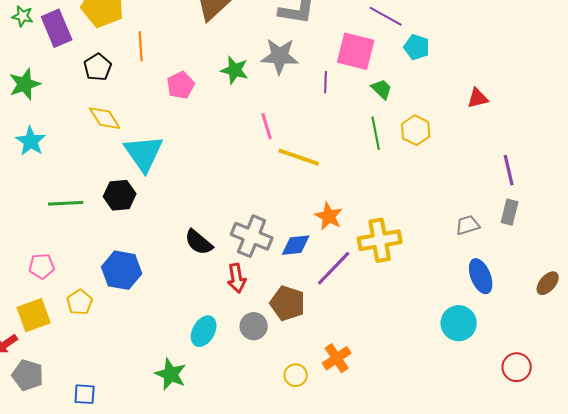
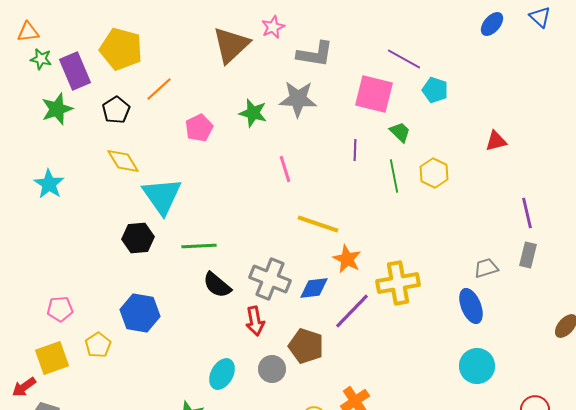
orange line: (141, 46) -> (159, 89), turned 52
purple line: (326, 82) -> (355, 150), moved
green star: (25, 84) -> (57, 109), moved
yellow line: (299, 157) -> (318, 224), moved
green line: (66, 203) -> (199, 246), moved
blue ellipse: (481, 276) -> (471, 306), moved

